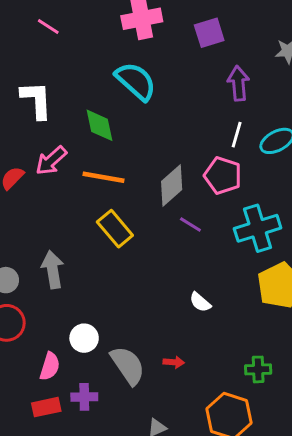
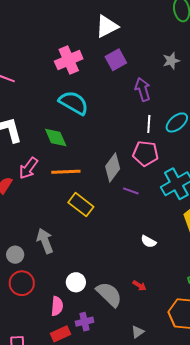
red arrow: (174, 362) -> (139, 286), turned 40

